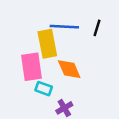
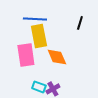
blue line: (64, 27) -> (35, 19), moved
cyan rectangle: (44, 89) -> (39, 87), moved

